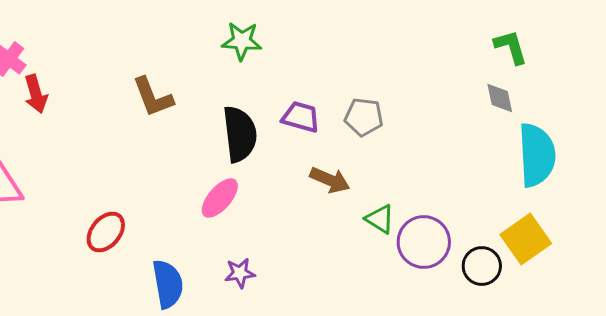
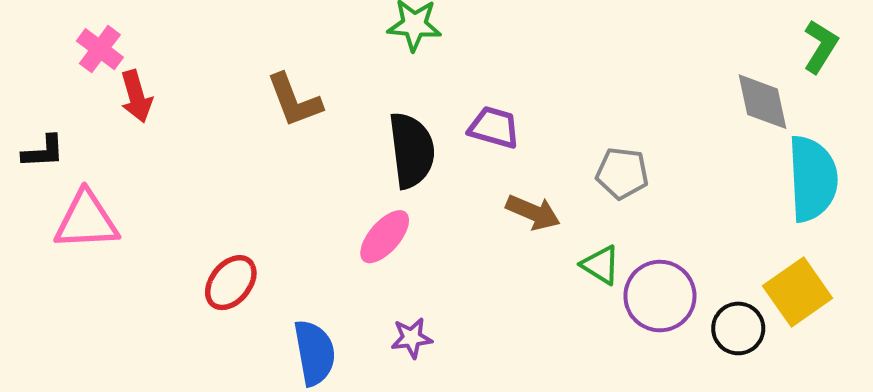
green L-shape: (511, 47) -> (821, 46), moved, turned 48
gray diamond: (500, 98) -> (763, 102), size x1.4
gray pentagon: (364, 117) -> (622, 173), moved

